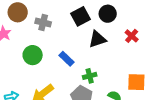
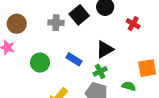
gray cross: (43, 23) -> (56, 23), moved
black triangle: (97, 39) -> (105, 49), moved

